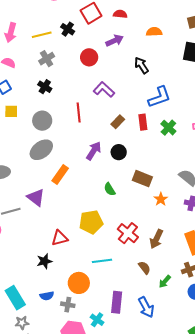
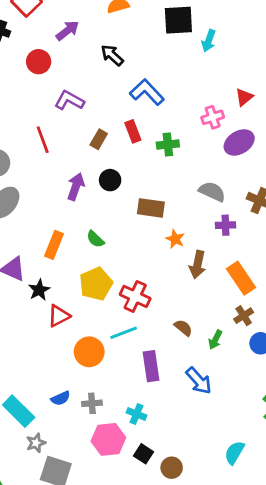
blue L-shape: (159, 97) -> (147, 92), turned -100
green cross: (168, 128) -> (168, 144), moved, turned -35
orange rectangle: (60, 175) -> (54, 245), moved
green semicircle: (110, 189) -> (95, 239), moved
orange star: (161, 199) -> (175, 239), moved
red cross: (128, 233) -> (135, 296), moved
brown arrow: (156, 239) -> (198, 265), moved
black star: (44, 261) -> (39, 290), moved
orange circle: (79, 283) -> (89, 352), moved
purple rectangle: (117, 302) -> (151, 366), moved

